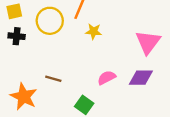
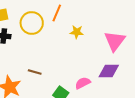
yellow star: (94, 31) -> (77, 32), moved
pink semicircle: (107, 78) -> (83, 83), moved

